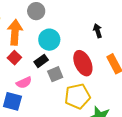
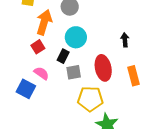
black rectangle: (41, 61) -> (63, 56), turned -40
pink semicircle: (24, 83) -> (41, 73), turned -133

